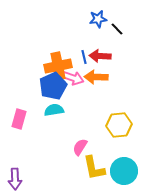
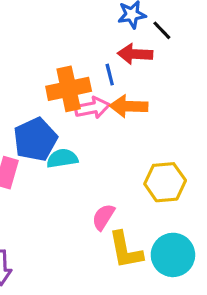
red arrow: (100, 56) -> (135, 54), moved
pink arrow: (73, 78) -> (92, 108), turned -30
blue pentagon: (53, 86) -> (35, 139), moved

